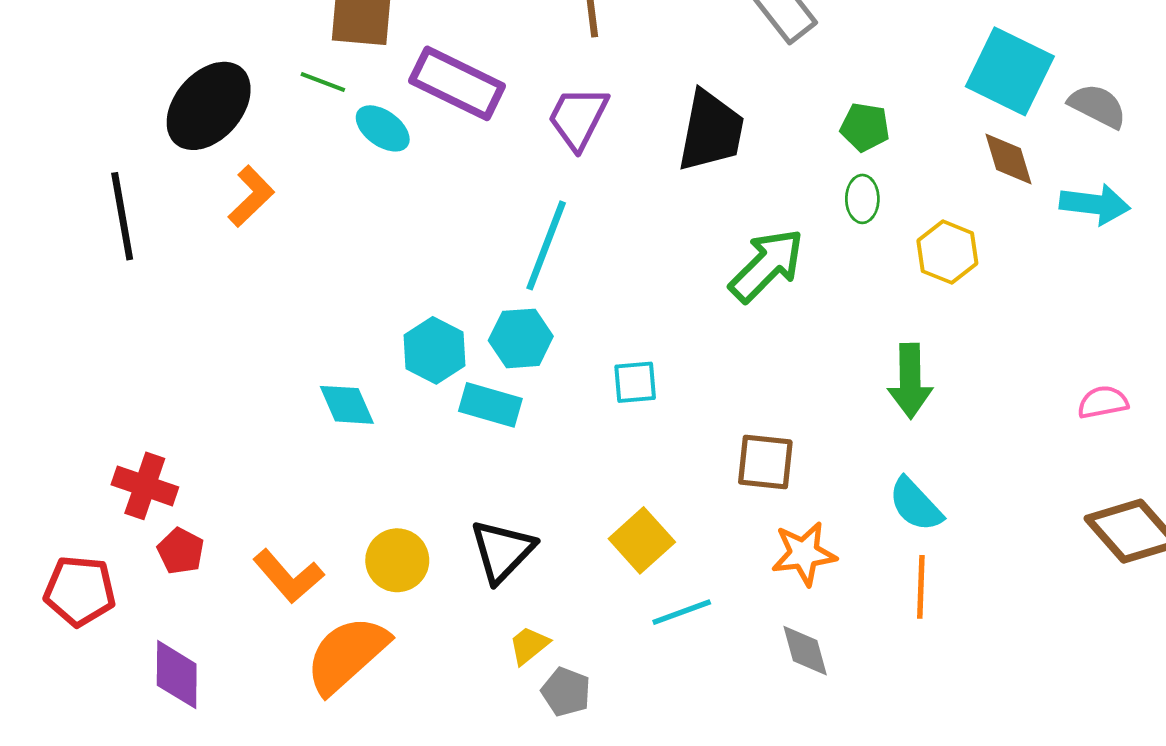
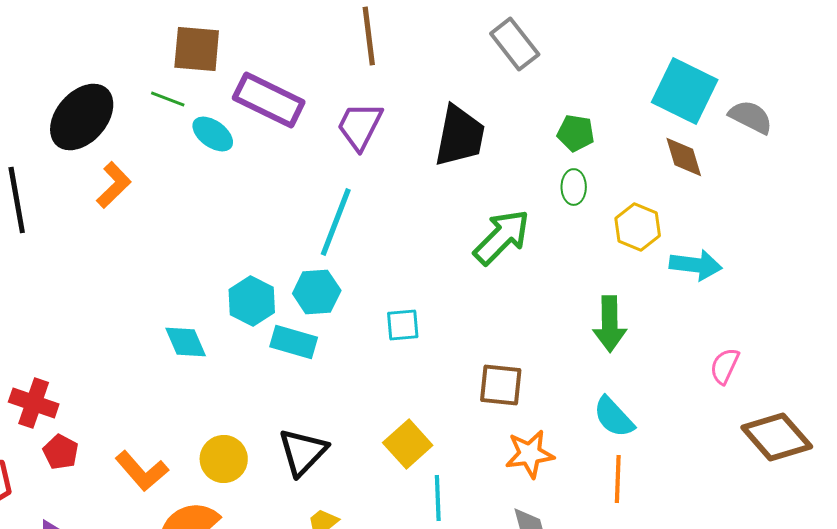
cyan arrow: (1095, 204) -> (696, 265), moved
pink semicircle: (1103, 402) -> (725, 366), moved, turned -54
cyan line: (682, 612) -> (438, 498), turned -72

